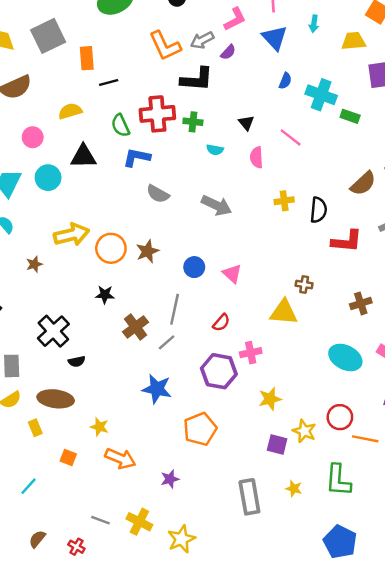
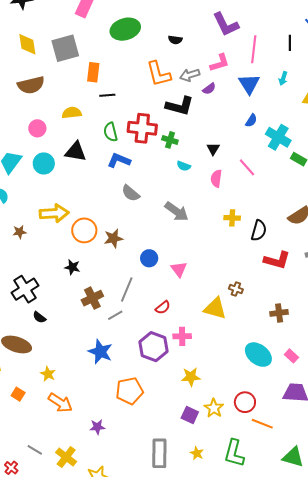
black semicircle: (77, 361) -> (39, 317), turned 40

